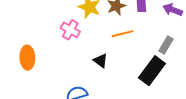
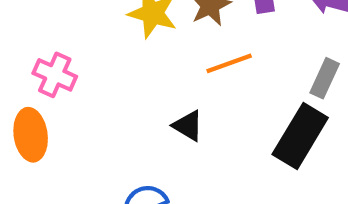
pink cross: (70, 30) -> (55, 75), moved

